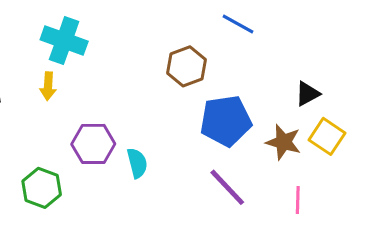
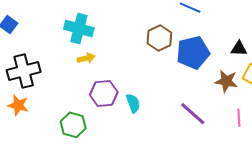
yellow arrow: (48, 86) -> (86, 58), moved, turned -102
black triangle: (307, 94) -> (239, 49), turned 36
blue pentagon: (226, 121) -> (193, 53), moved

